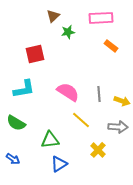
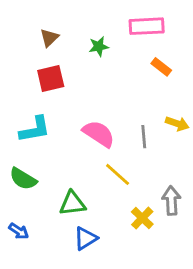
brown triangle: (53, 16) -> (49, 38), moved
yellow arrow: (122, 101) -> (177, 124), moved
gray arrow: (118, 127) -> (171, 201), moved, turned -96

